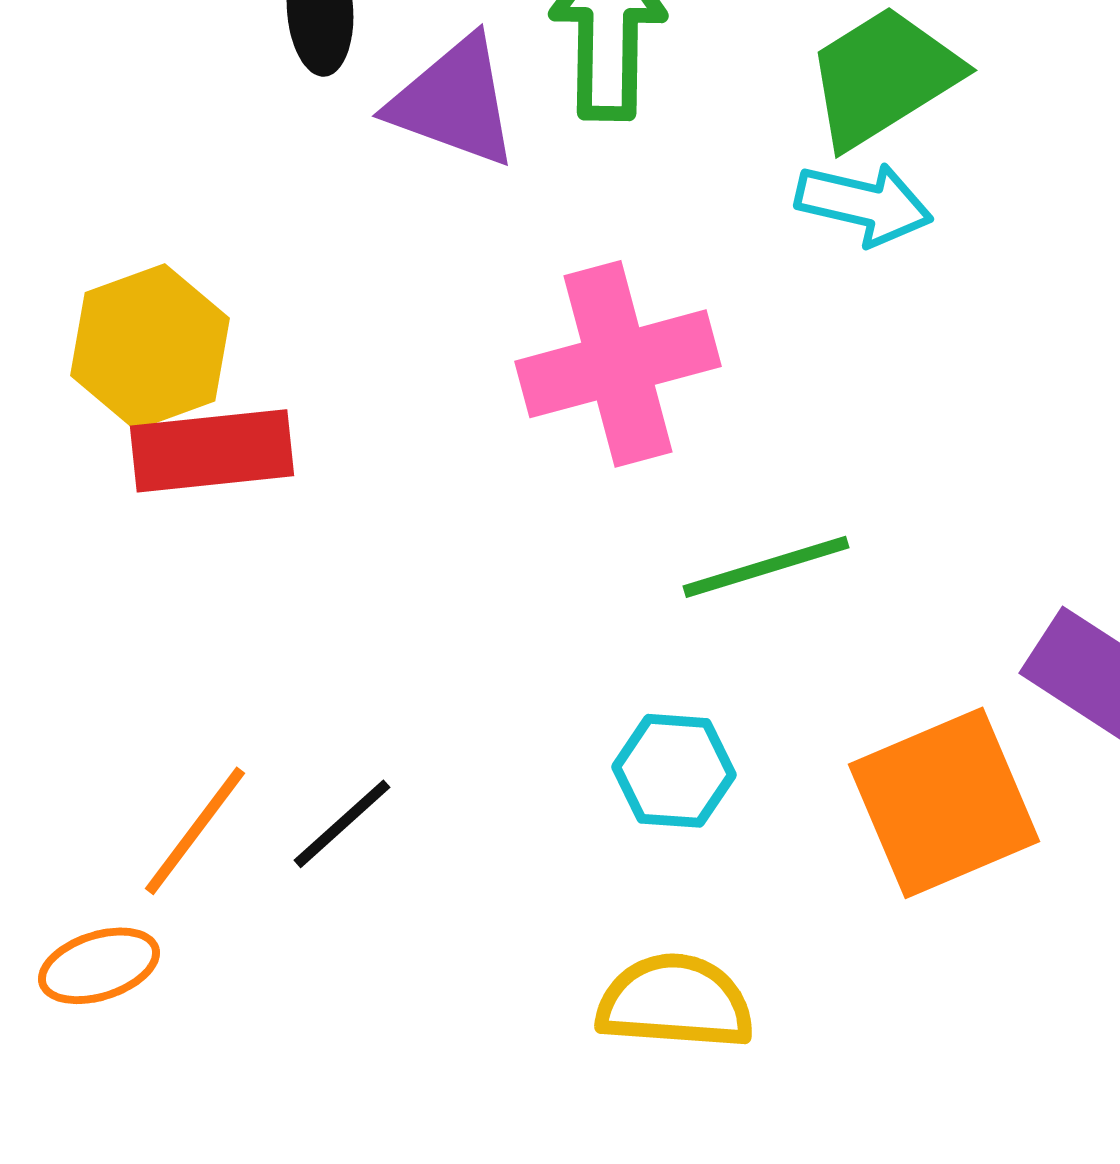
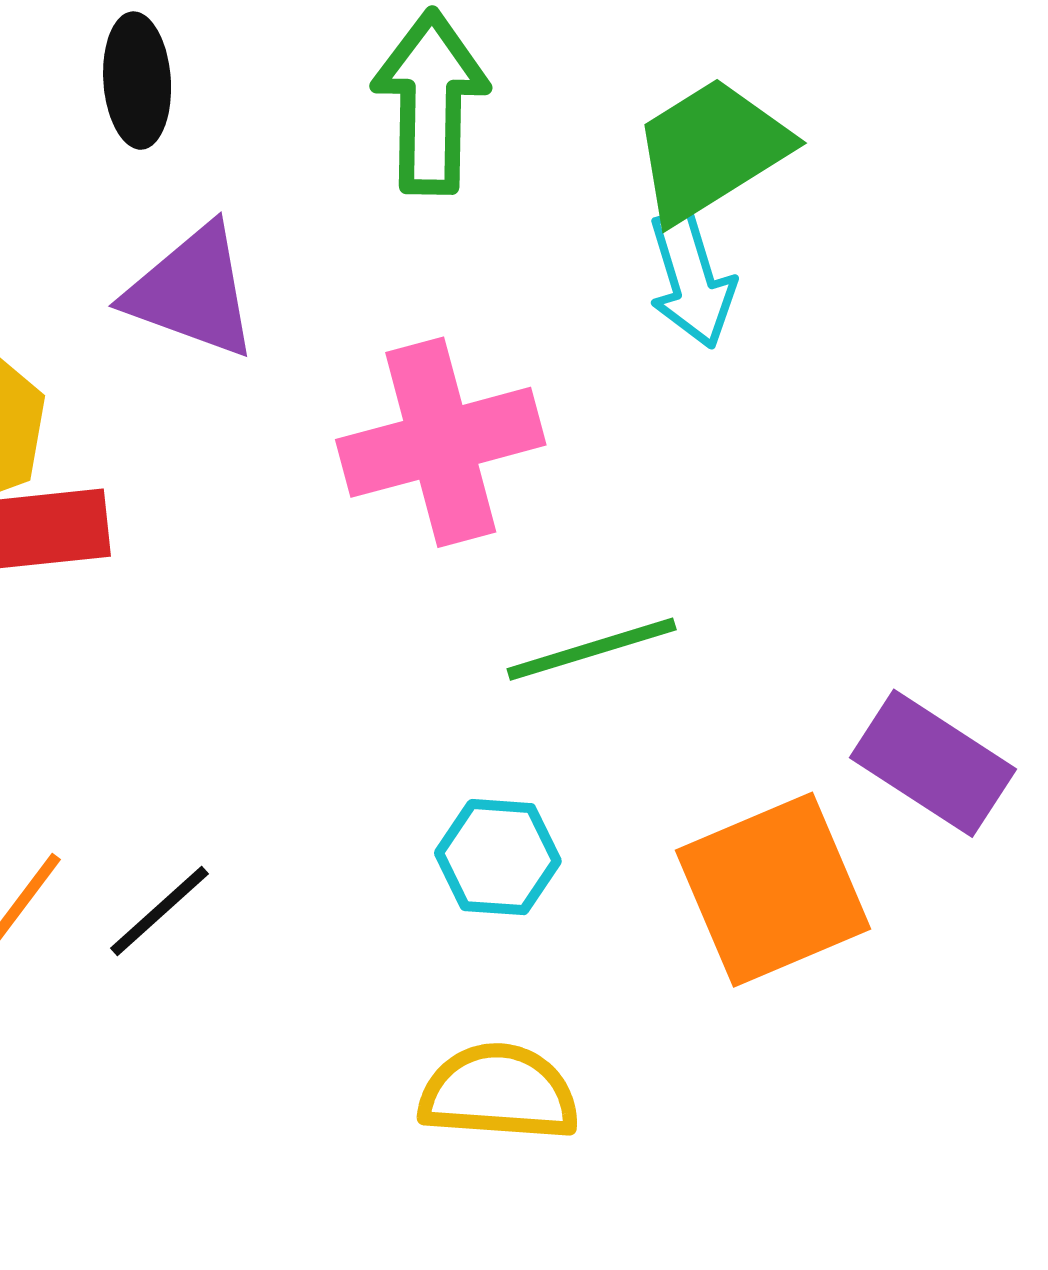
purple triangle: (454, 102) -> (192, 291), moved
cyan arrow: (864, 204) -> (691, 279), turned 60

